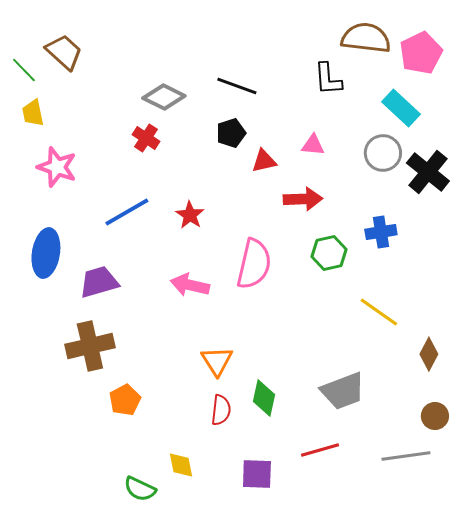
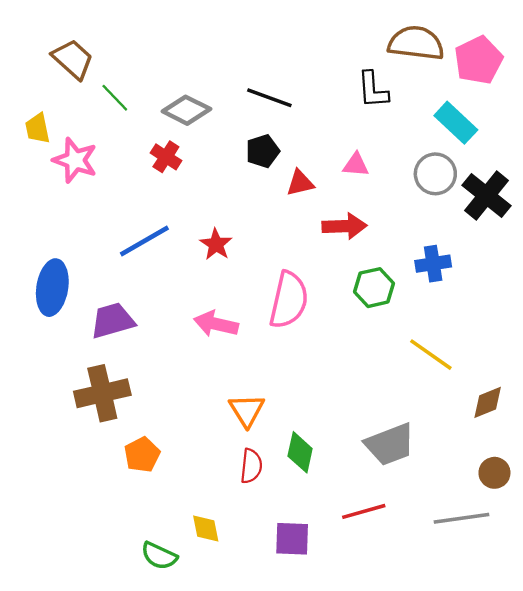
green line: (24, 70) -> (115, 98), moved
pink star: (57, 167) -> (75, 160), moved
brown diamond: (429, 354) -> (488, 402), turned 40

